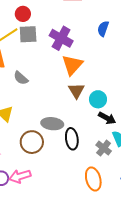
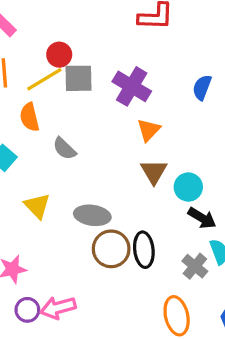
red circle: (23, 14) -> (59, 55), moved
blue semicircle: (103, 29) -> (202, 87), moved
orange triangle: (72, 65) -> (149, 130), size x0.7
gray ellipse: (52, 124) -> (92, 215), moved
brown circle: (32, 142) -> (111, 249), moved

